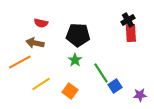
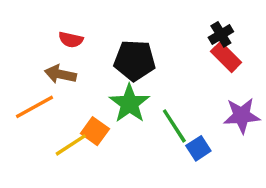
red rectangle: (131, 33) -> (226, 57), turned -42
green star: (75, 60) -> (129, 103), size x1.6
orange square: (70, 91) -> (95, 131), moved
purple star: (140, 95) -> (242, 116), moved, size x1.5

